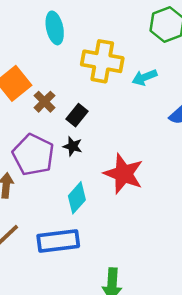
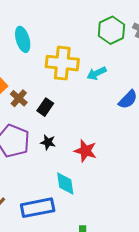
black star: (73, 146) -> (48, 142), moved
red star: (124, 174) -> (85, 151), size x0.7
cyan diamond: (77, 198) -> (65, 184), moved, turned -45

